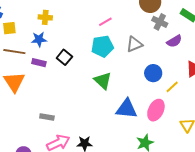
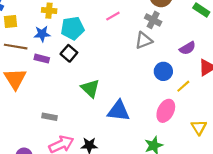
gray cross: (160, 22) -> (153, 20), moved
purple semicircle: (174, 41) -> (188, 48), moved
cyan pentagon: (102, 46) -> (73, 28), moved
green triangle: (103, 81) -> (90, 88), moved
blue triangle: (127, 109) -> (119, 111), moved

